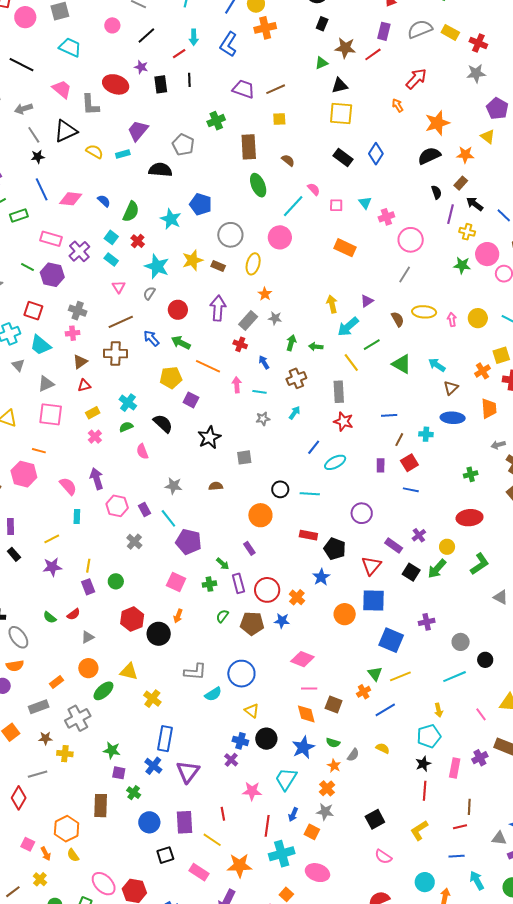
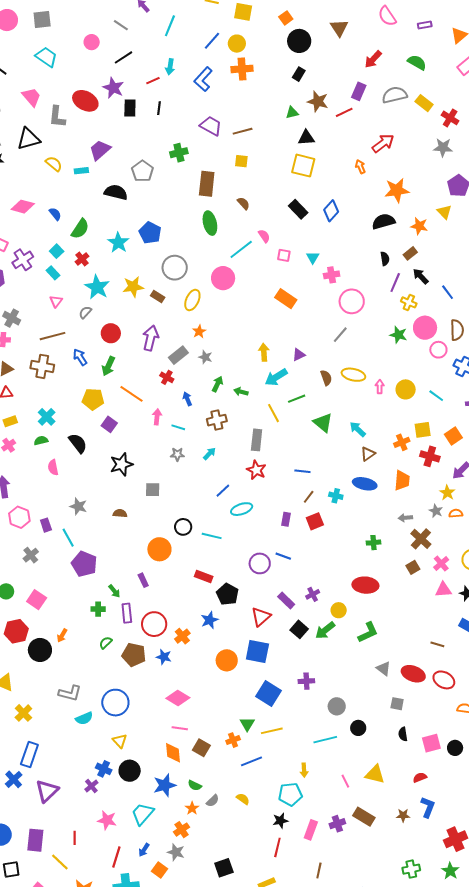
purple star: (141, 67) -> (113, 88), size x1.5
green arrow: (181, 343) -> (108, 366), turned -102
blue line: (411, 490) -> (283, 556), moved
pink square: (176, 582) -> (37, 600), moved

